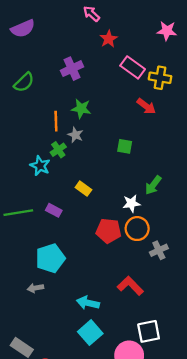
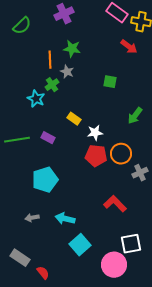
white star: (131, 203) -> (95, 133), moved
gray arrow: (35, 288) -> (32, 218), moved
cyan arrow: (88, 303) -> (65, 219), moved

